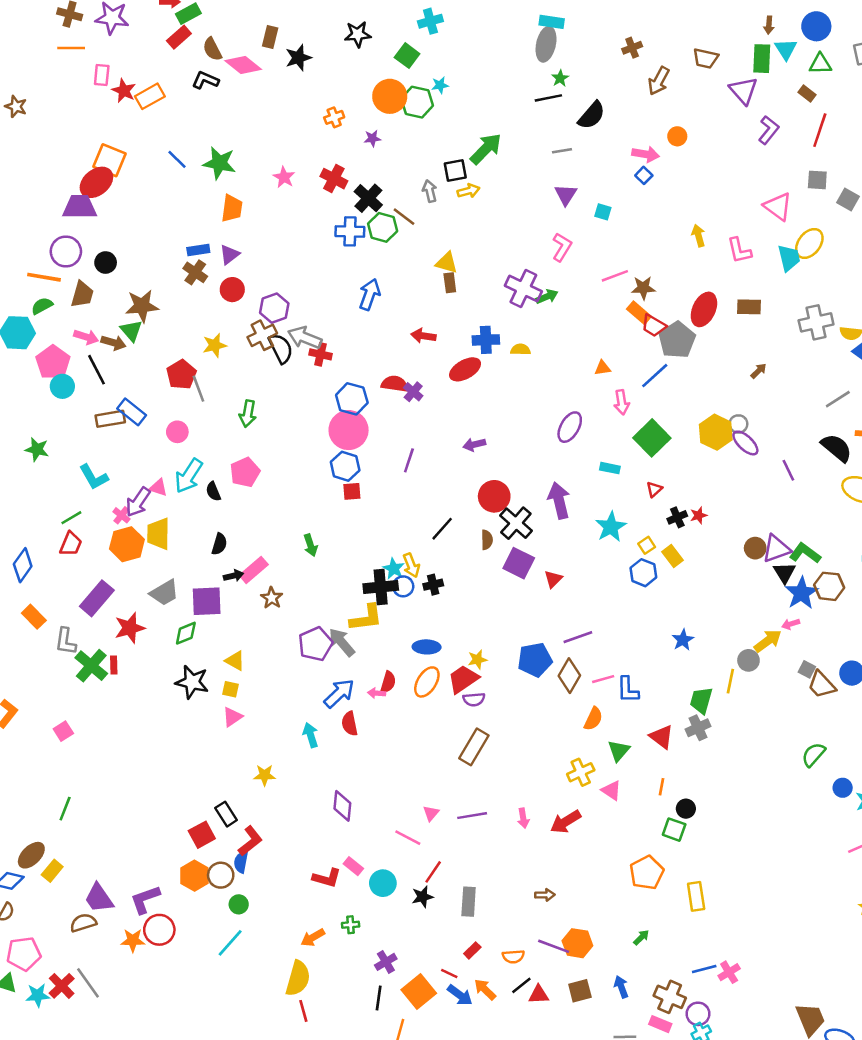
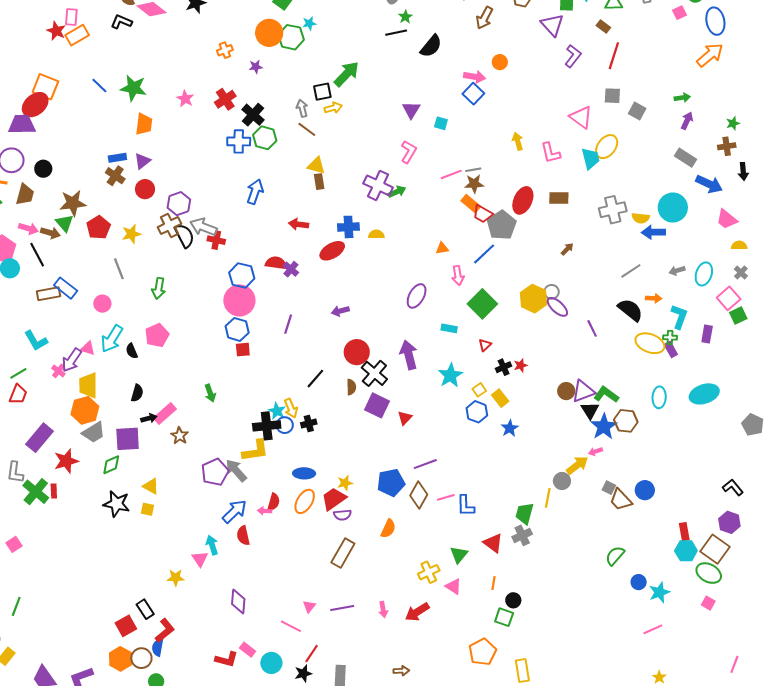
pink rectangle: (102, 75) -> (71, 17), moved
gray line: (562, 151) -> (473, 170), moved
blue square: (644, 175) -> (473, 94), size x1.5
red cross: (334, 179) -> (225, 99), turned 30
brown line: (404, 217) -> (307, 129), moved
red pentagon: (181, 374) -> (98, 227), moved
orange hexagon: (127, 544) -> (85, 410), moved
blue star: (683, 640) -> (510, 428), moved
pink triangle: (232, 717) -> (200, 559), moved, turned -30
orange semicircle: (593, 719) -> (388, 529), moved

